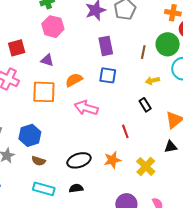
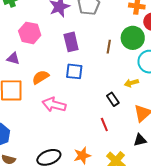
pink hexagon: (53, 27) -> (30, 33), moved
yellow arrow: (152, 81) -> (131, 83), moved
red line: (125, 131) -> (104, 125), moved

